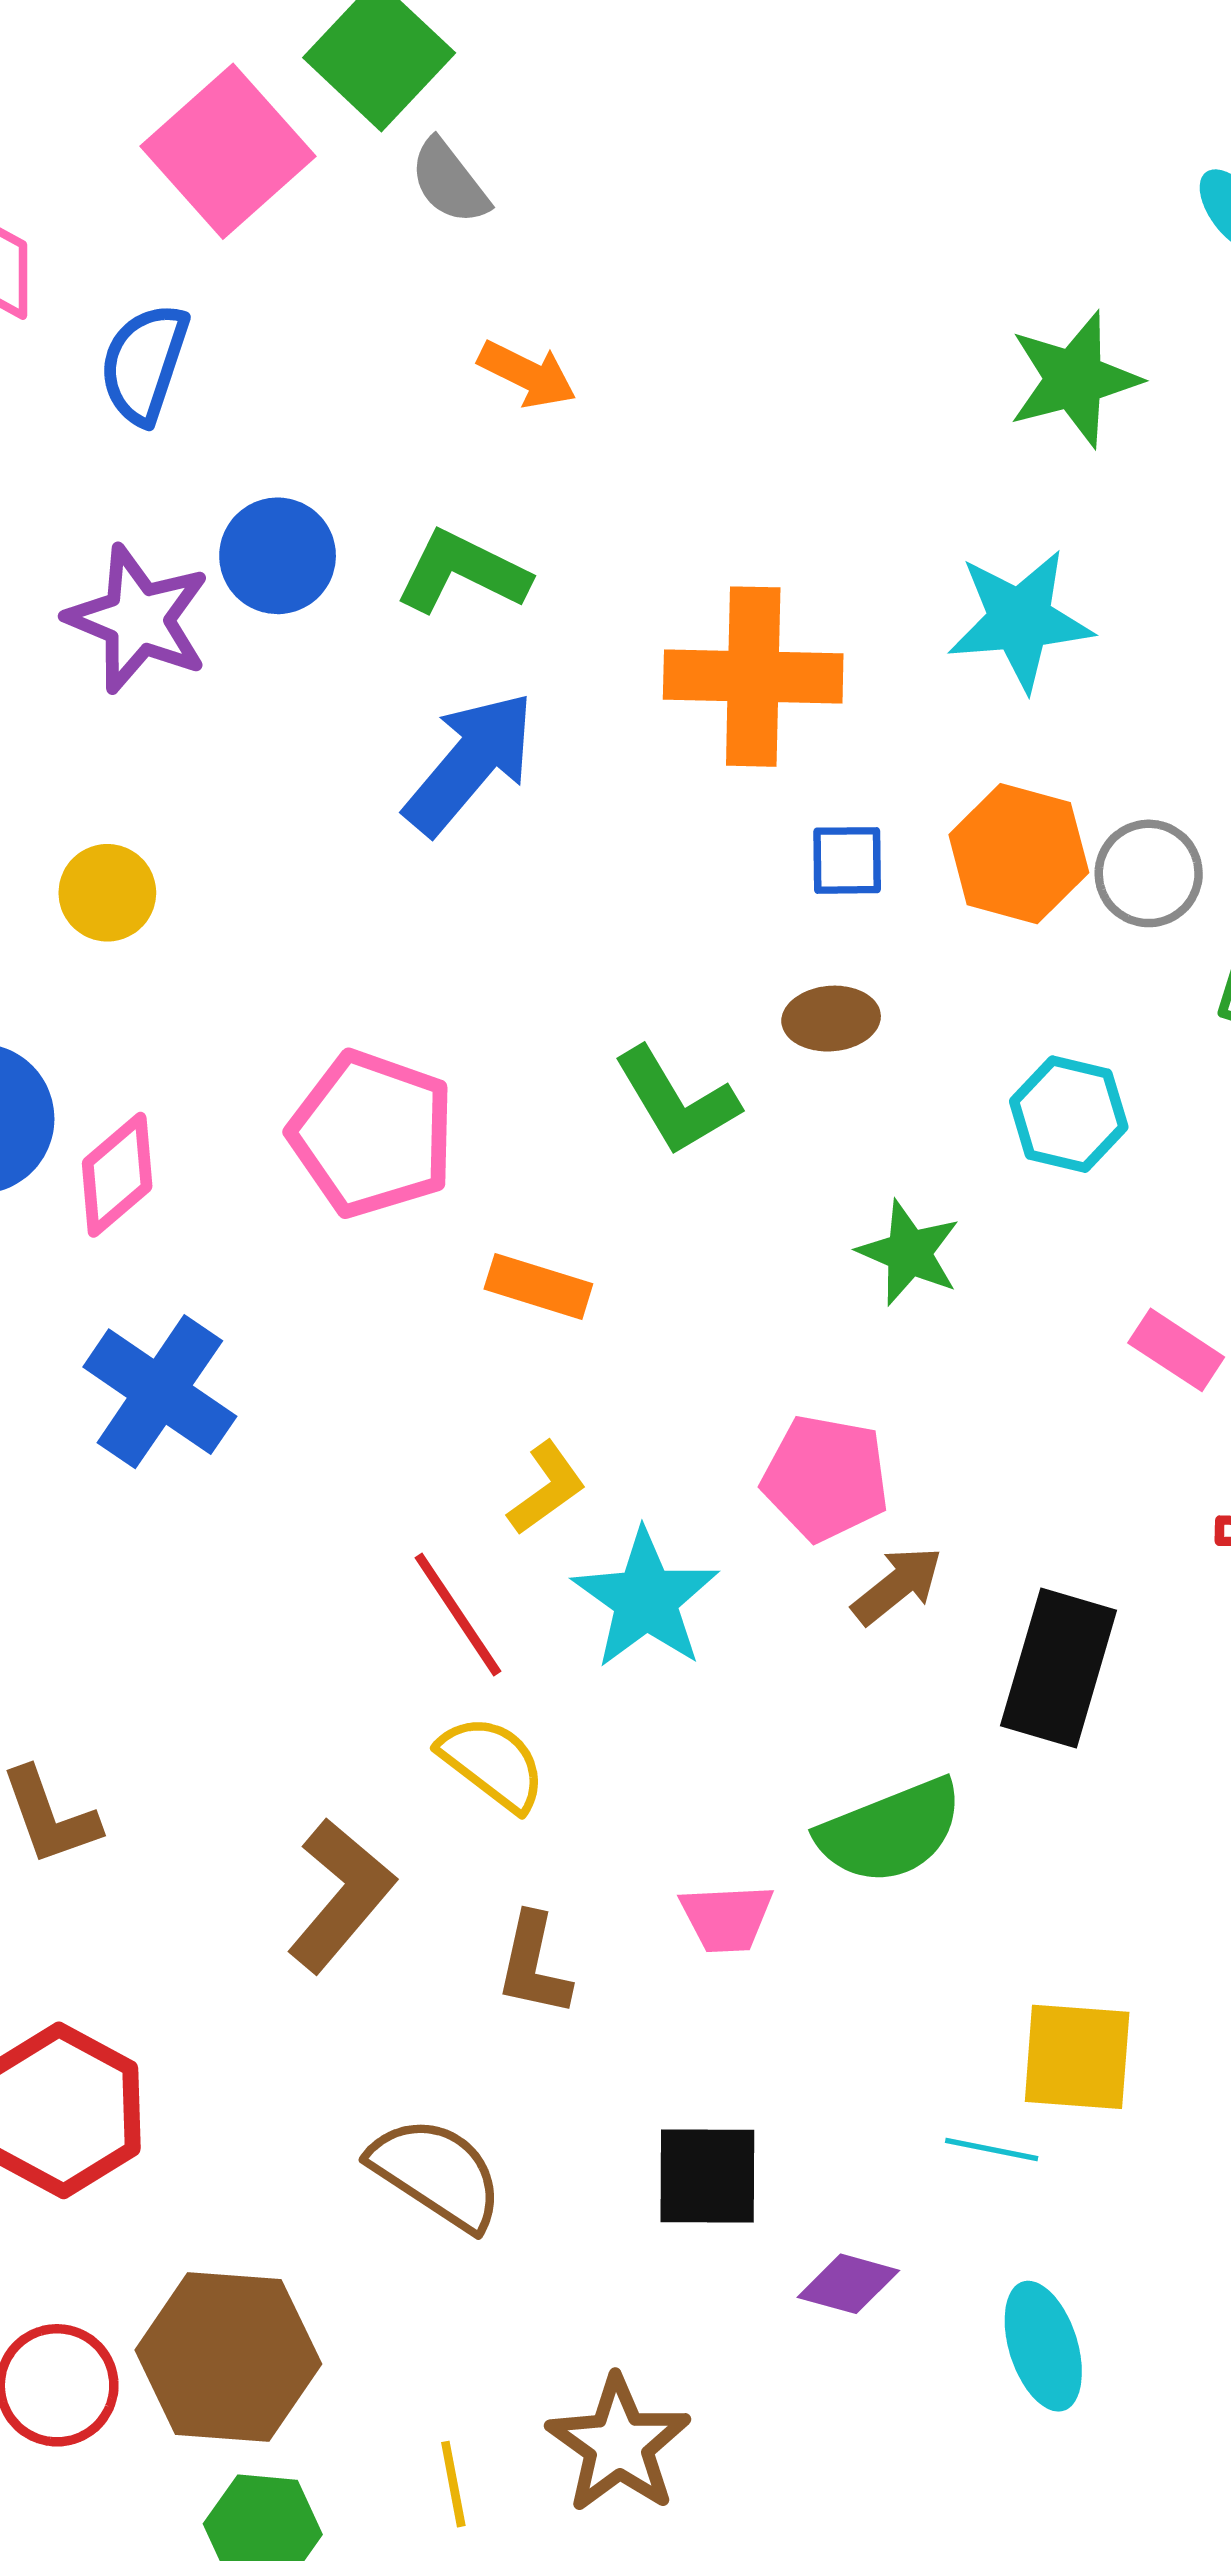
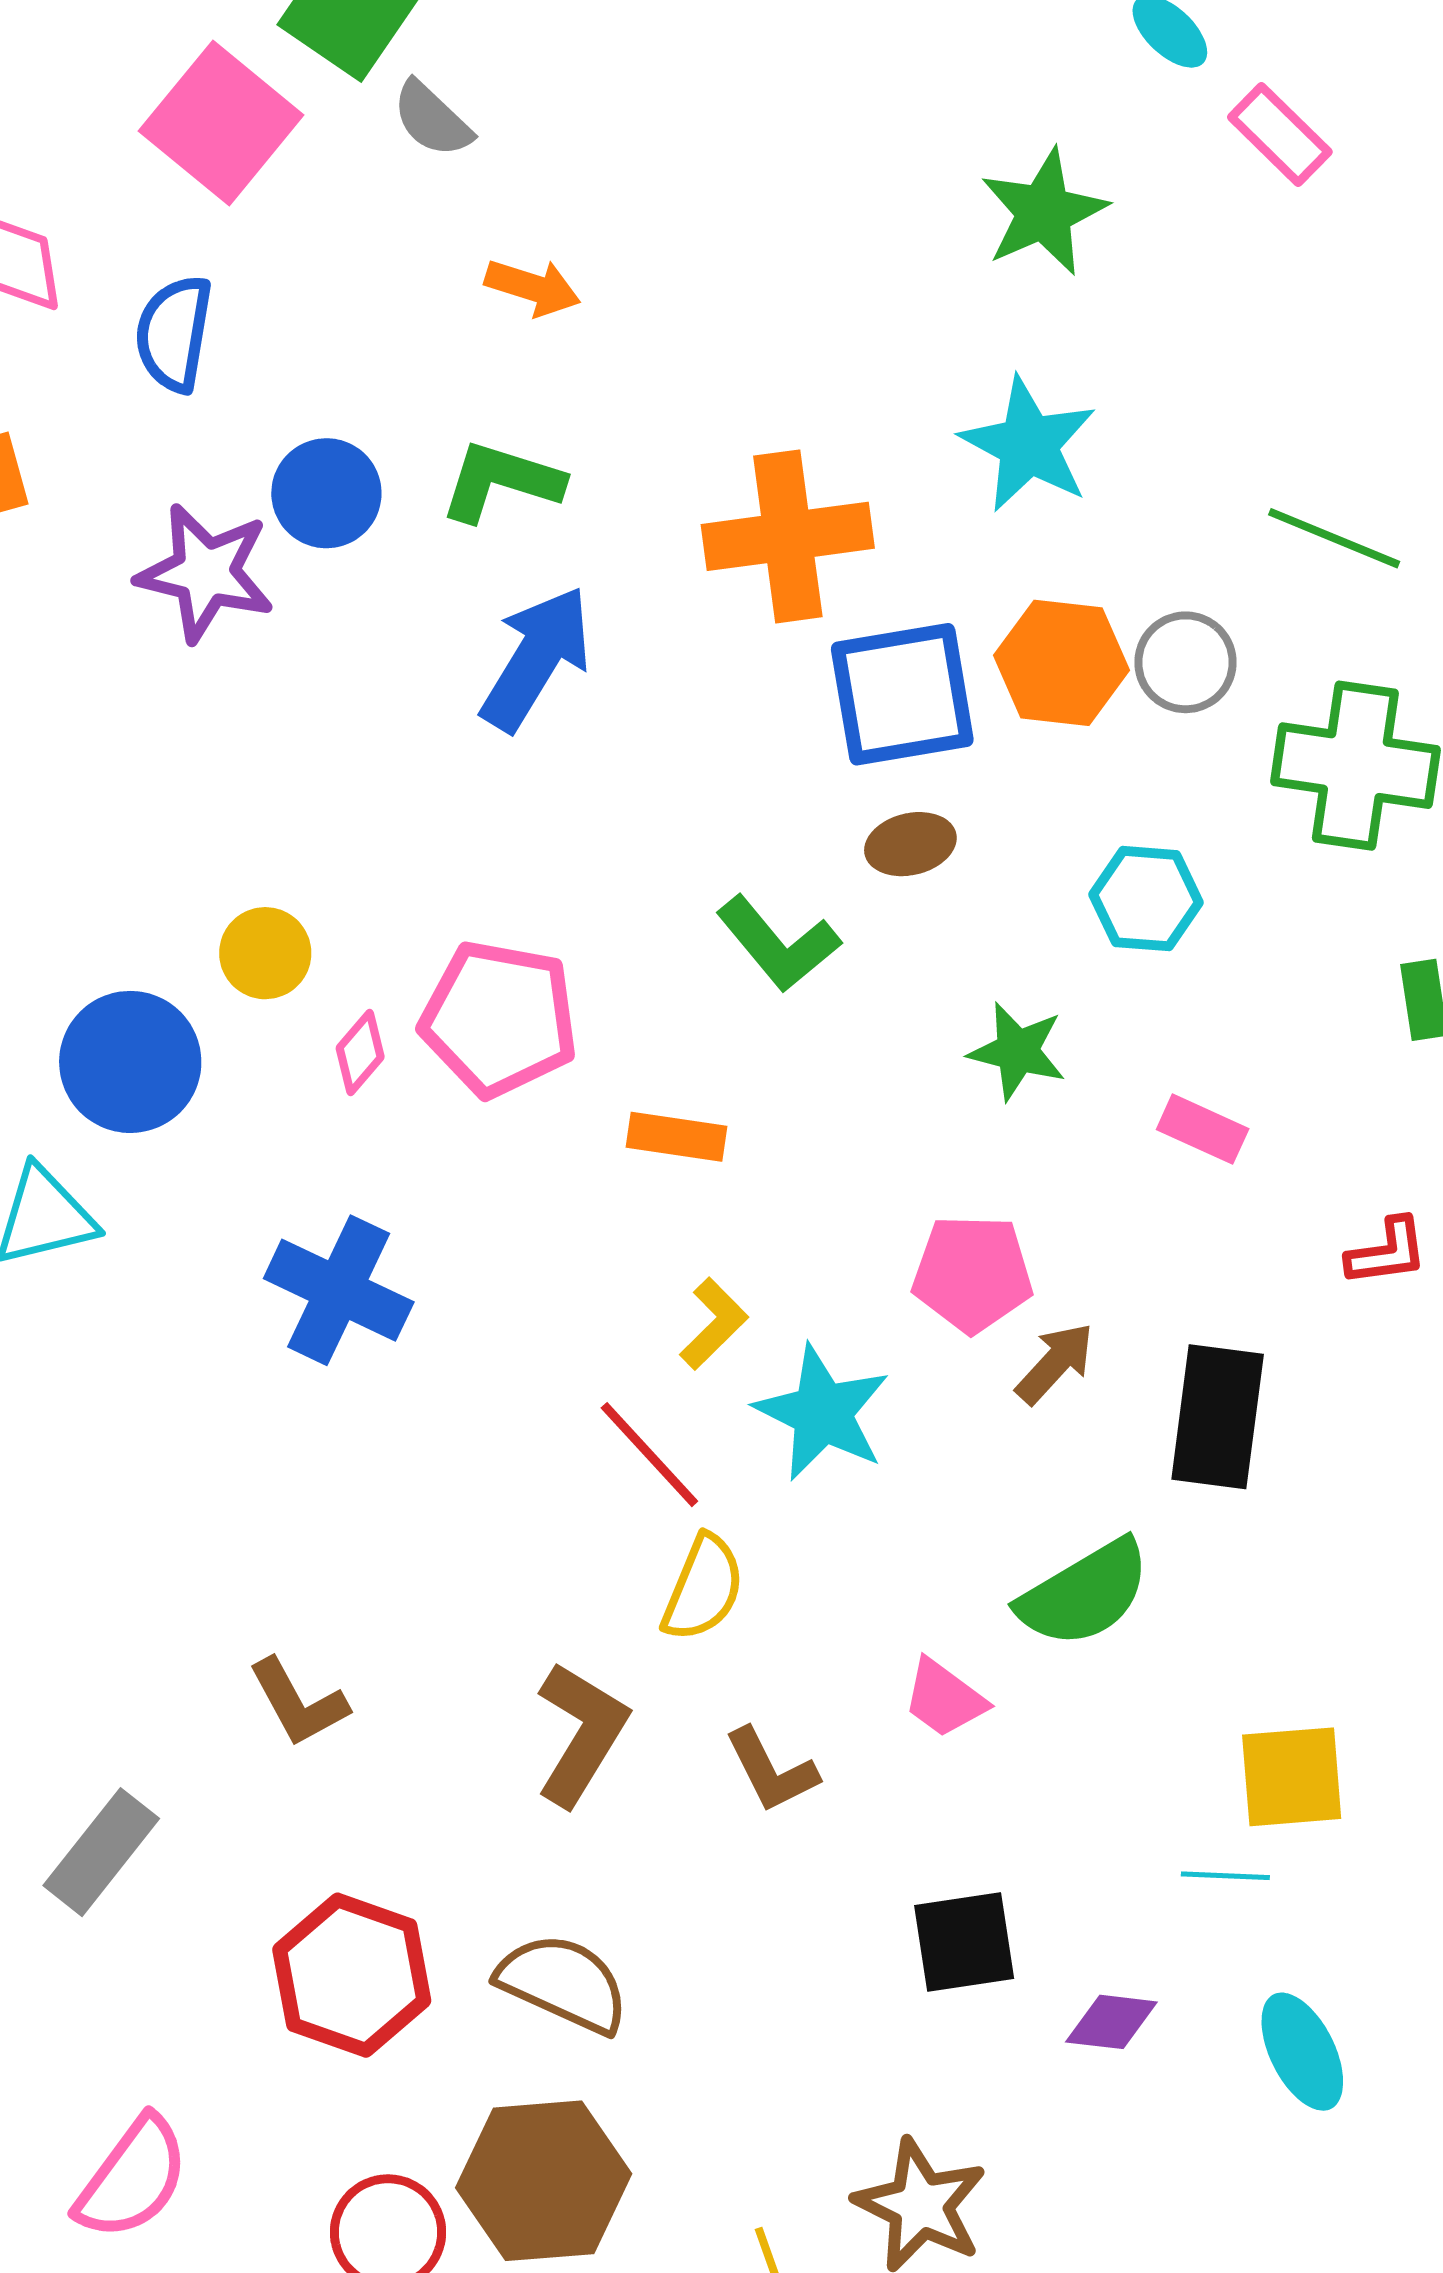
cyan star: (1020, 620) -> (1028, 445), turned -30
blue square: (847, 860) -> (902, 694), size x2.0
yellow circle: (107, 893) -> (265, 953), moved
pink diamond: (117, 1175) -> (360, 1053), moved, size x0.7
pink rectangle: (1176, 1350) -> (1203, 1129), moved
yellow semicircle: (492, 1763) -> (703, 1588), turned 84
pink trapezoid: (727, 1918) -> (944, 1698), turned 48
brown L-shape: (534, 1965) -> (771, 1770), turned -30
brown semicircle: (437, 2173) -> (563, 1983), moved

